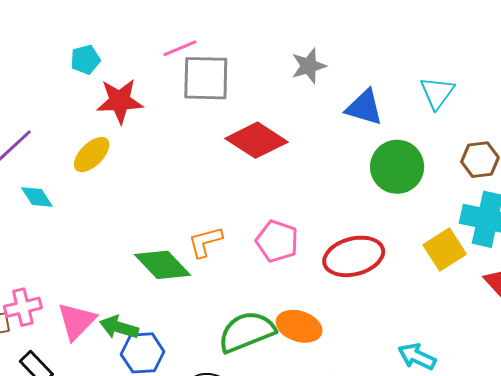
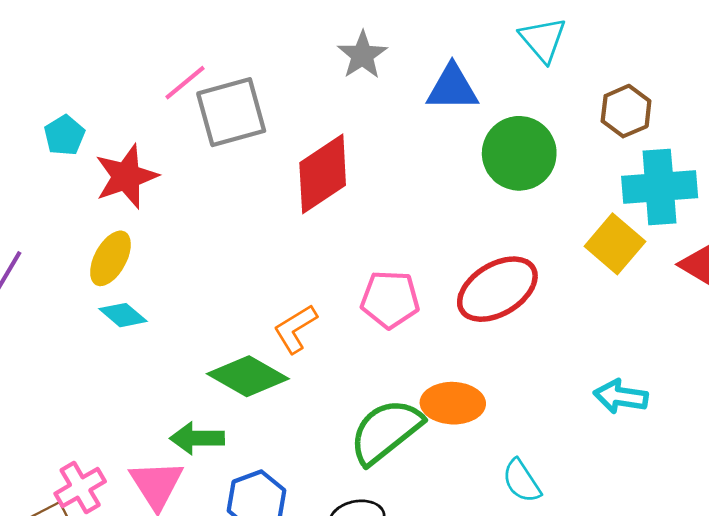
red diamond: (256, 140) -> (323, 174), turned -50
cyan diamond: (37, 197) -> (123, 315), moved
green arrow: (119, 327) -> (197, 438), moved

